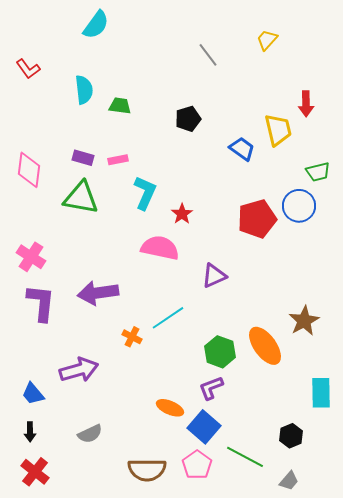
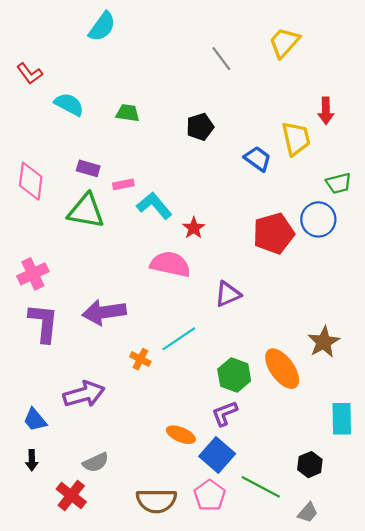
yellow trapezoid: (267, 40) -> (284, 43), size x1.4
cyan semicircle: (84, 90) -> (69, 104), moved, turned -56
pink rectangle: (118, 160) -> (123, 184), moved
cyan L-shape: (145, 193) -> (154, 206), turned -64
pink cross: (31, 257) -> (33, 274), turned 32
red cross: (35, 472) -> (71, 495), moved

